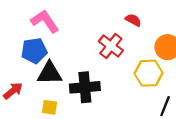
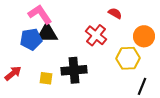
black triangle: (50, 73) -> (47, 33), moved
yellow square: (50, 107) -> (46, 78), moved

